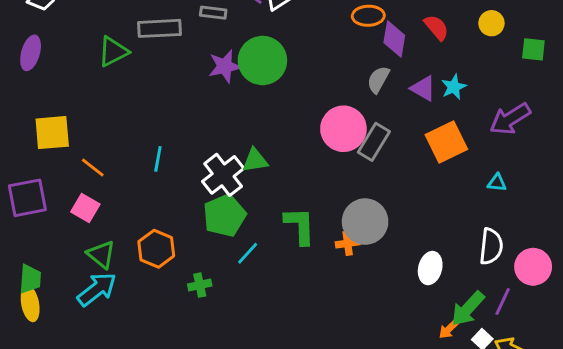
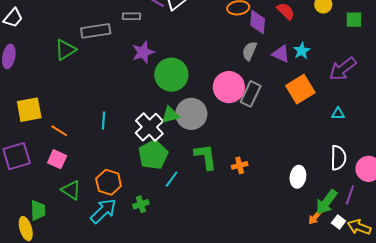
green circle: (262, 60) -> (171, 75), moved
gray circle: (365, 222) -> (191, 114), moved
green trapezoid: (30, 279) -> (38, 210), moved
cyan arrow: (97, 289) -> (103, 211), moved

